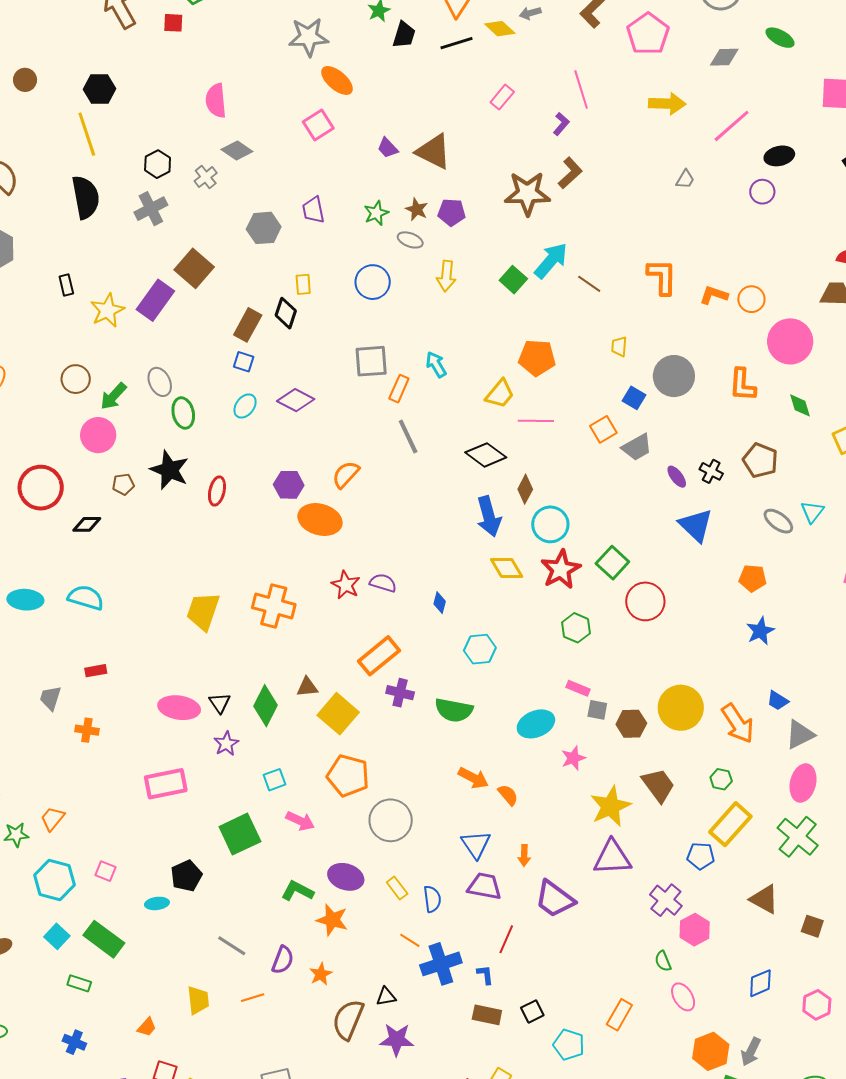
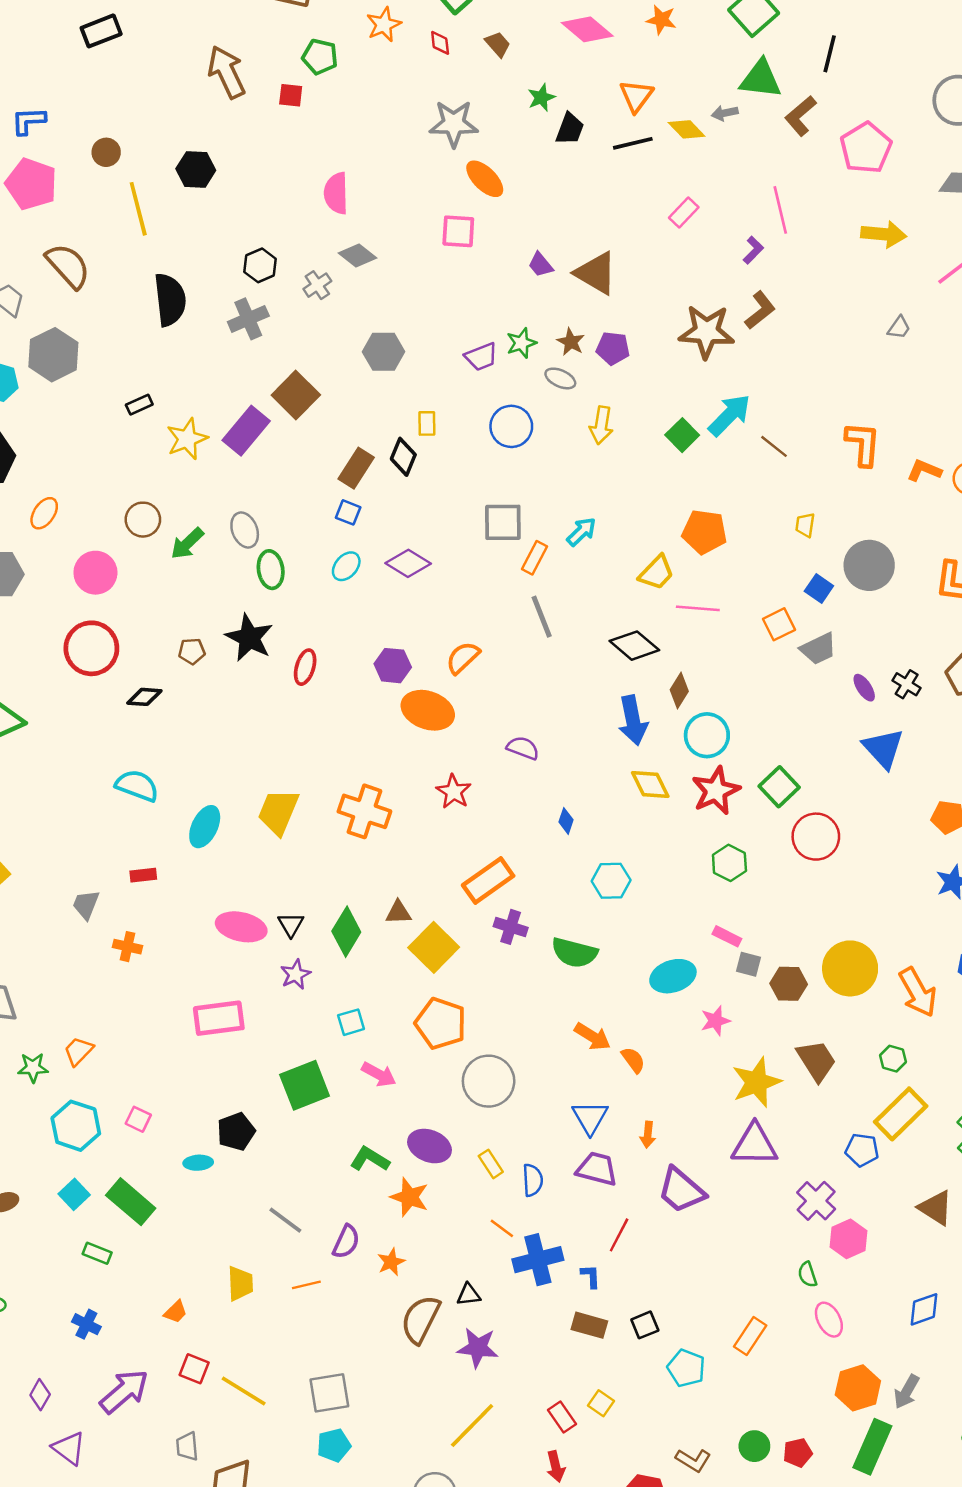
pink square: (318, 125) -> (458, 231), turned 32
yellow line: (87, 134) -> (138, 209), moved
purple trapezoid: (313, 210) -> (481, 357), moved, turned -104
black rectangle: (66, 285) -> (139, 405), turned 75
cyan arrow: (436, 365) -> (581, 532), turned 72
pink circle: (98, 435) -> (95, 573), moved
purple semicircle: (383, 583) -> (523, 748), moved
cyan ellipse: (25, 600) -> (205, 827), moved, turned -72

